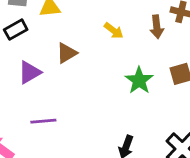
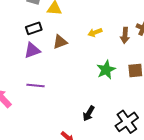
black rectangle: (16, 30) -> (34, 28), moved
yellow arrow: (114, 31) -> (95, 32), turned 112

